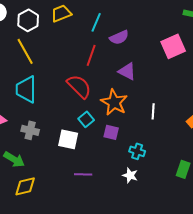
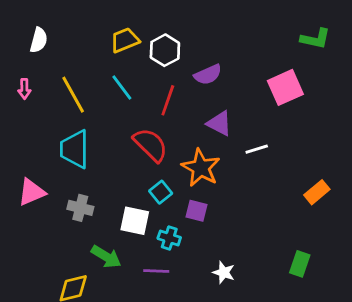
white hexagon: (28, 20) -> (165, 50), moved
cyan line: (96, 22) -> (122, 87), moved, turned -60
white line: (153, 111) -> (257, 149), moved, turned 70
cyan cross: (137, 151) -> (169, 238), moved
green arrow: (14, 159) -> (106, 257), moved

